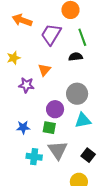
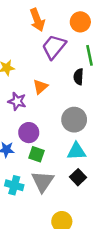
orange arrow: (22, 20) -> (37, 20), moved, turned -138
black semicircle: (76, 57) -> (79, 77), turned -88
purple circle: (55, 109) -> (29, 133), moved
black square: (88, 155) -> (78, 177), moved

